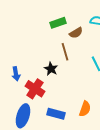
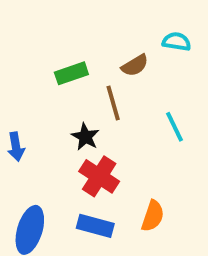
green rectangle: (58, 23) -> (71, 73), moved
red cross: (35, 89) -> (99, 176), moved

